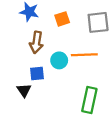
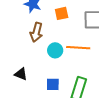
blue square: (37, 74) -> (53, 84), moved
black triangle: (24, 90) -> (21, 74), turned -40

